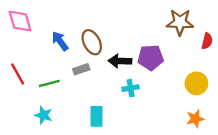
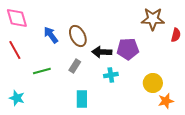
gray rectangle: (81, 69) -> (75, 66), moved, turned -40
red line: (18, 74) -> (15, 50), moved
yellow circle: (196, 83) -> (153, 83), moved
cyan star: (44, 115) -> (17, 98), moved

